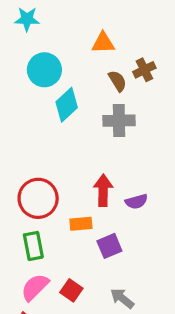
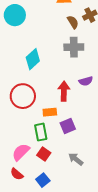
cyan circle: (44, 70) -> (15, 15), moved
cyan diamond: (67, 105) -> (33, 59), moved
purple semicircle: (136, 202) -> (86, 81), moved
green rectangle: (33, 246) -> (41, 132), moved

